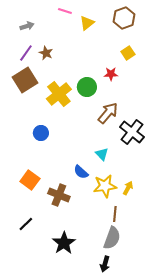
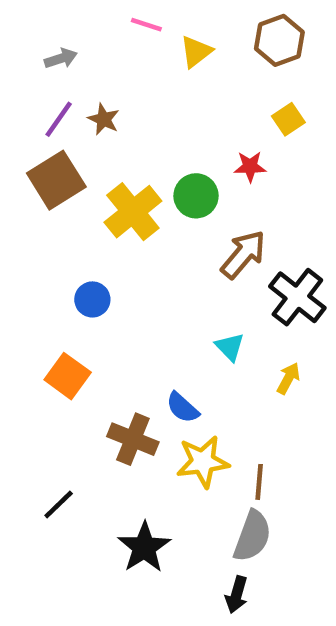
blue semicircle: (81, 172) -> (182, 408), moved
orange square: (30, 180) -> (68, 376), moved
yellow star: (105, 186) -> (203, 462), moved
yellow arrow: (128, 188) -> (288, 378), moved

